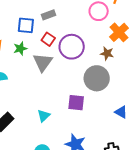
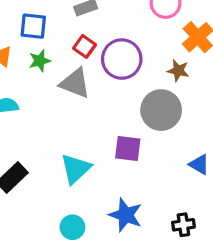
blue square: (26, 25) -> (33, 26), moved
gray triangle: (43, 62) -> (75, 83), turned -45
cyan triangle: (44, 116) -> (76, 169), size x1.5

